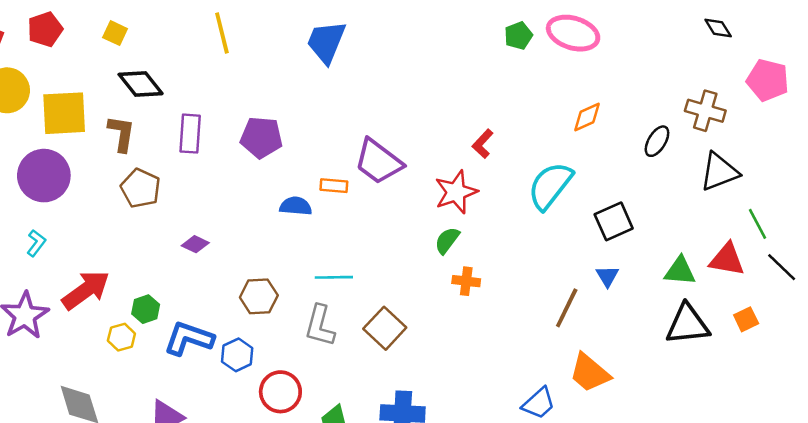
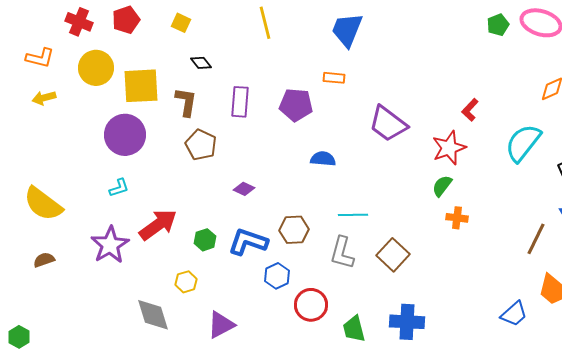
black diamond: (141, 84) -> (201, 63), size x0.6
orange rectangle: (334, 186) -> (334, 78), moved
cyan L-shape: (36, 243) -> (119, 188), turned 35
yellow hexagon: (121, 337) -> (186, 282), moved
blue L-shape: (189, 338) -> (248, 242), moved

